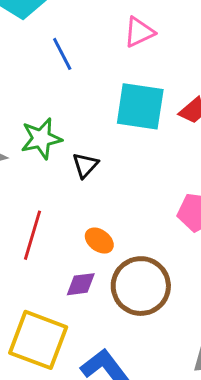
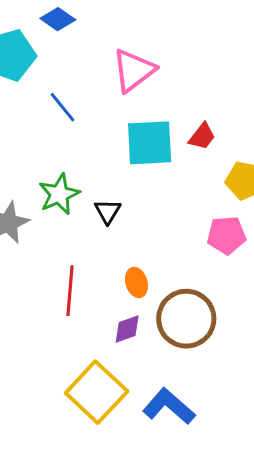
pink triangle: (139, 32) -> (134, 70), size x1.4
orange ellipse: (99, 241) -> (136, 282), turned 48
yellow square: (38, 340) -> (97, 392), turned 34

